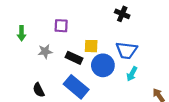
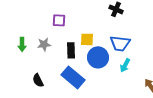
green arrow: (22, 33) -> (22, 44), moved
black rectangle: (74, 58) -> (71, 50), turned 63

